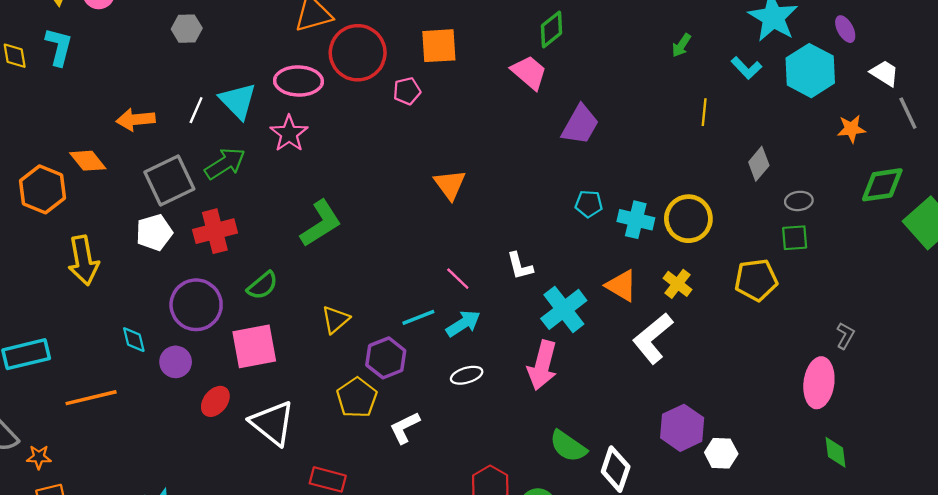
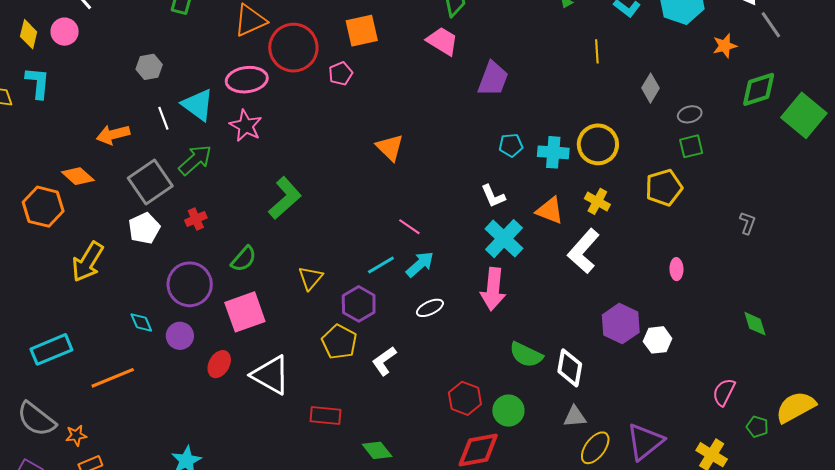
gray hexagon: (187, 29) -> (149, 67), moved
white line: (196, 110) -> (163, 118), turned -35
red cross: (215, 231) -> (196, 219), size x0.6
yellow arrow: (83, 260) -> (88, 262), turned 51
white L-shape: (520, 266) -> (493, 196), moved
pink ellipse: (819, 383) -> (676, 269), moved, size x0.5

